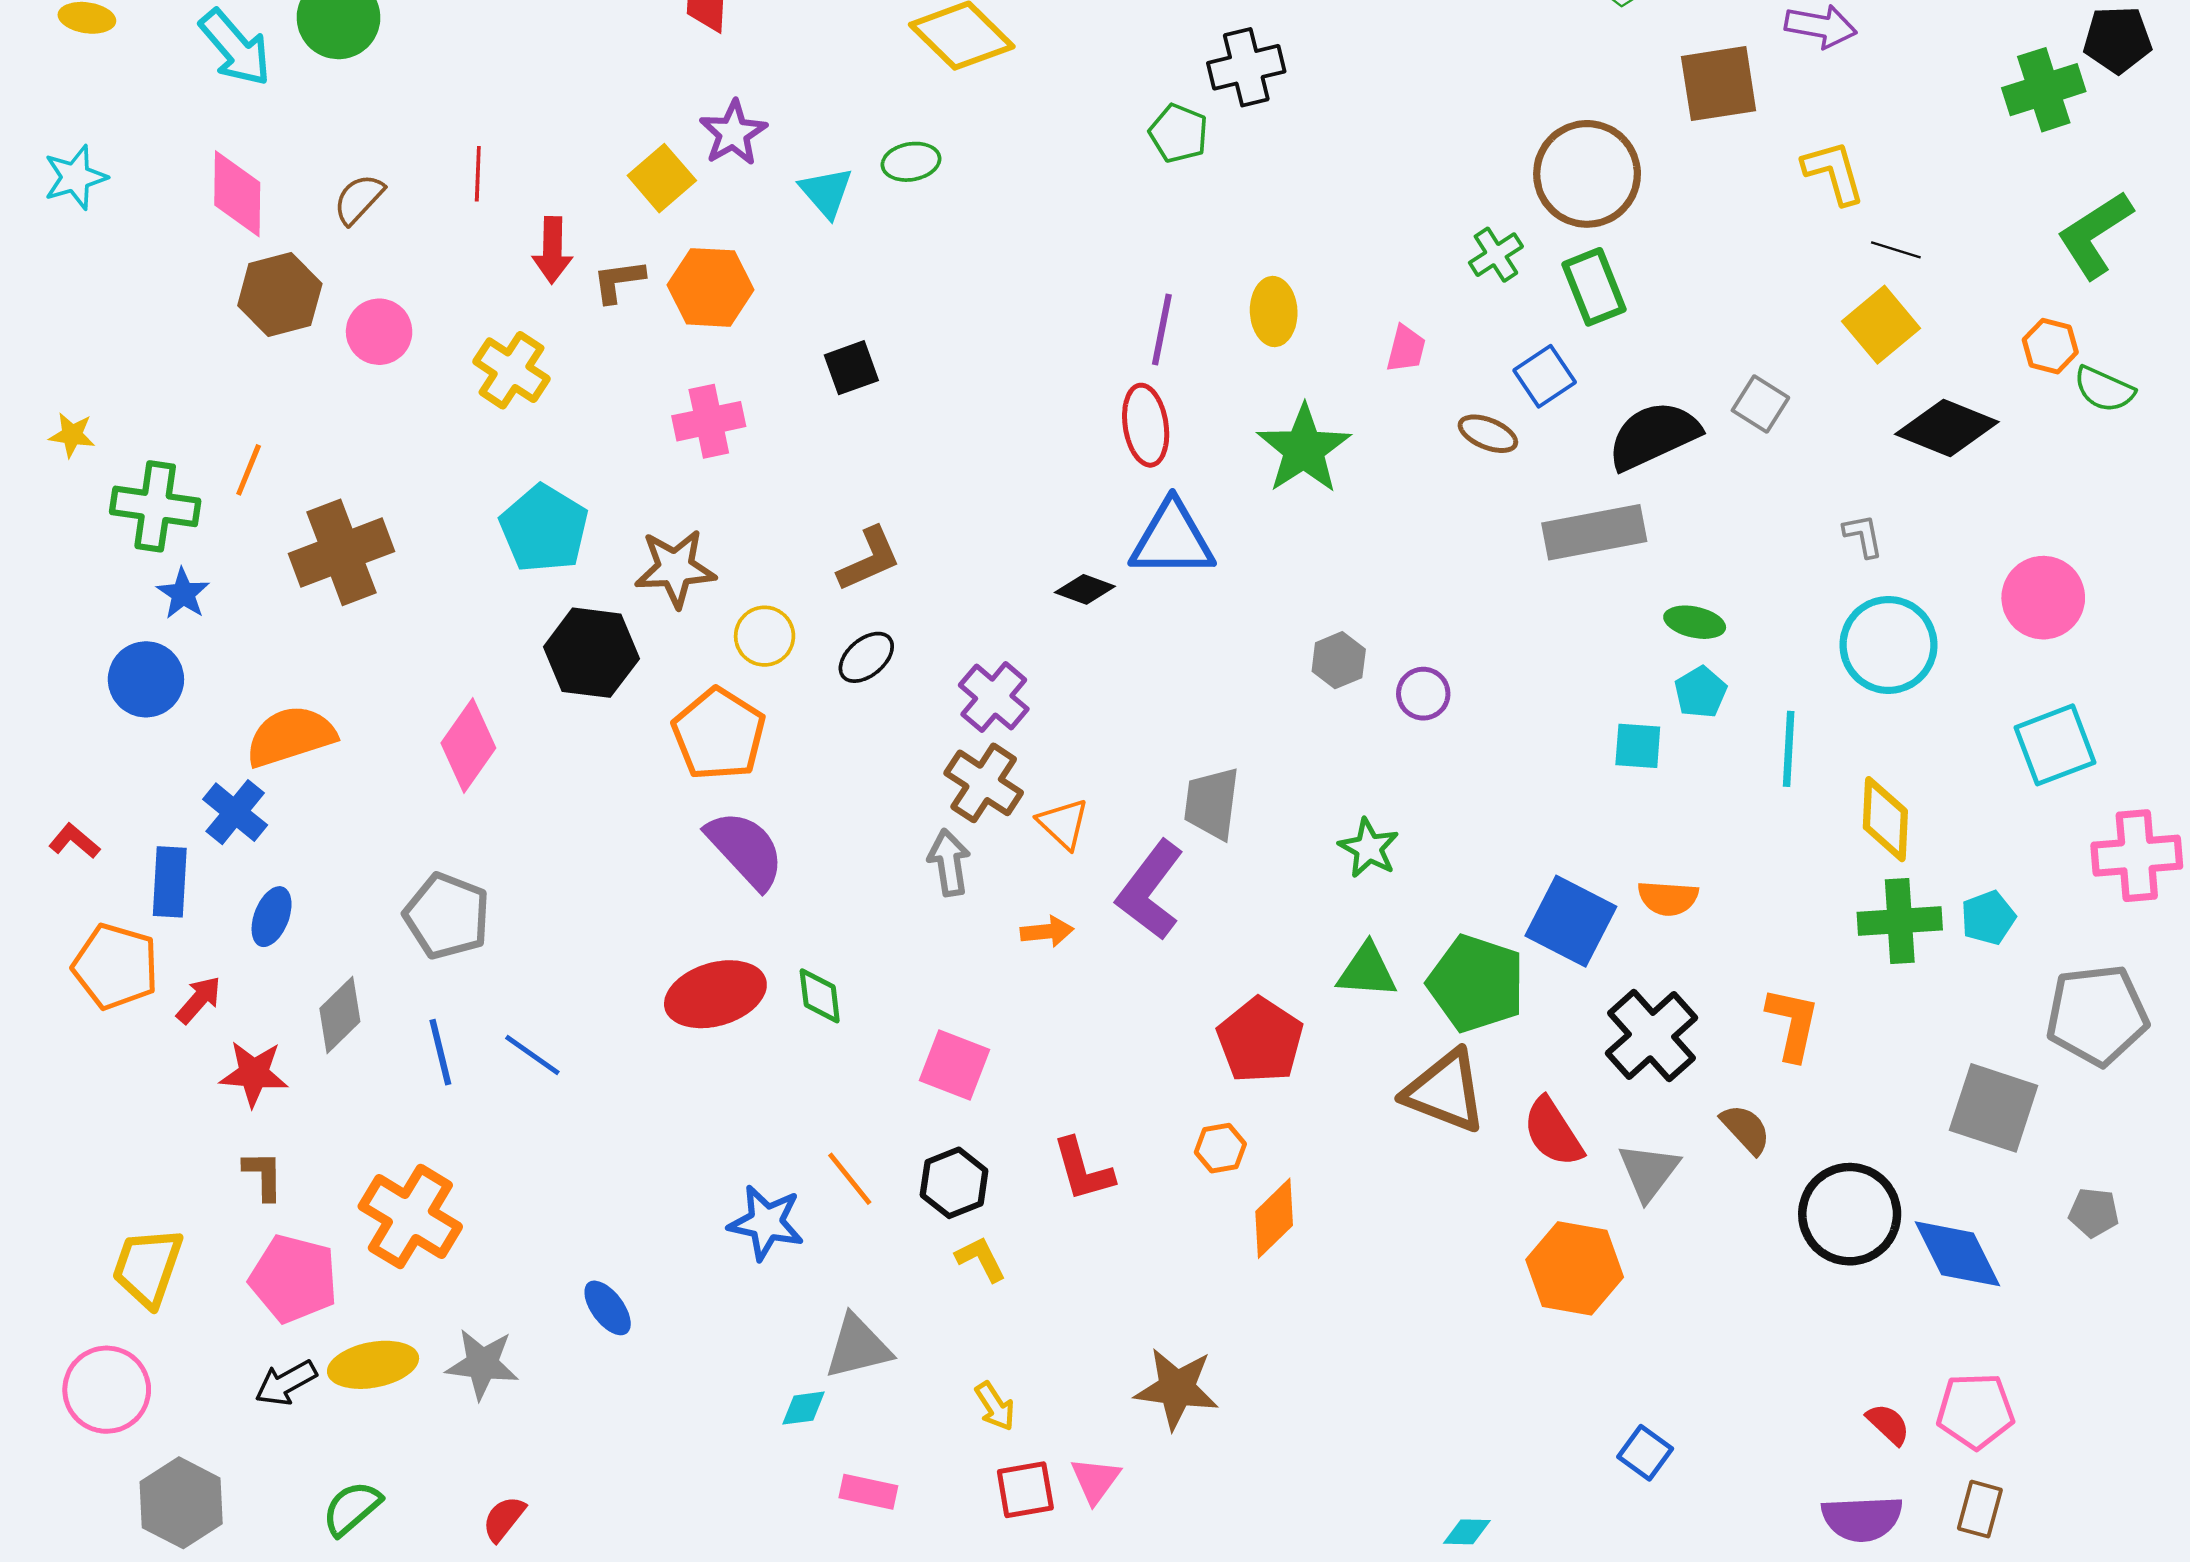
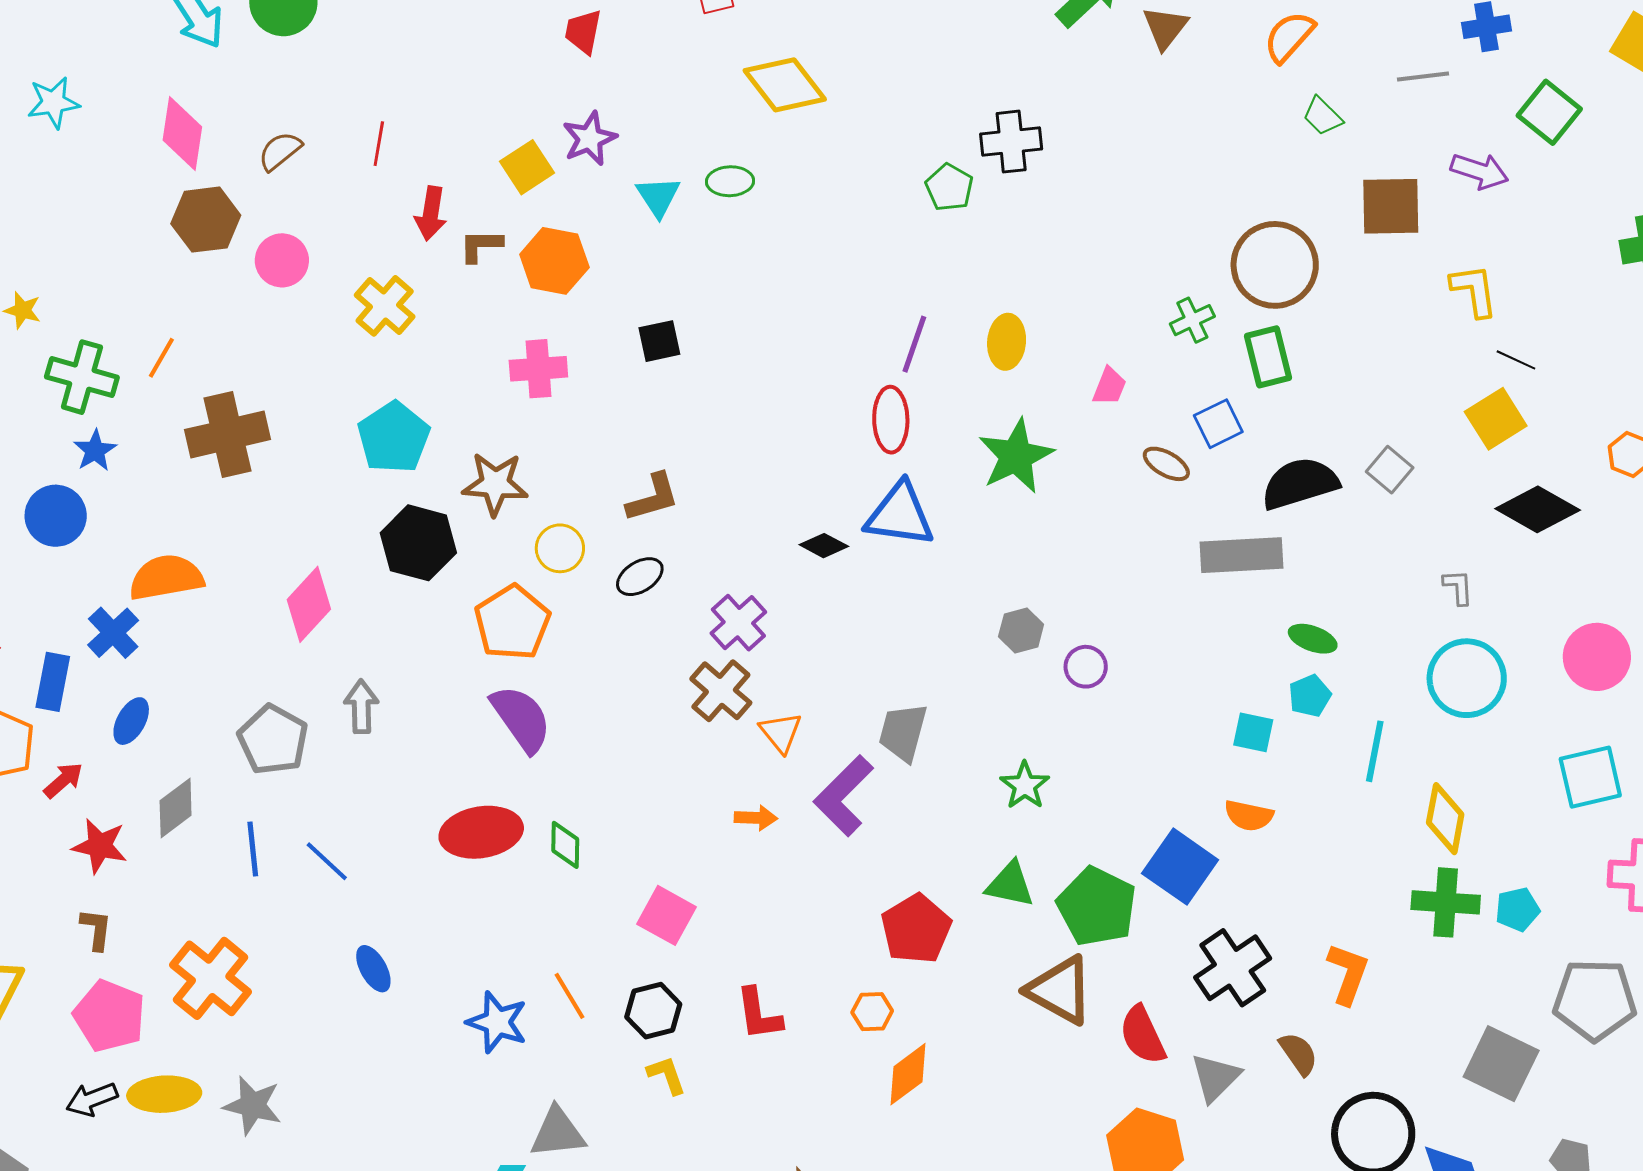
gray arrow: (949, 863) -> (361, 707), moved
orange semicircle: (1668, 898) -> (1249, 816), moved
blue ellipse: (608, 1308) -> (373, 969), moved

